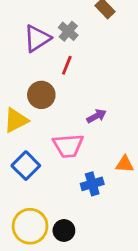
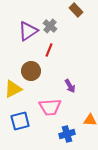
purple arrow: (96, 116) -> (70, 86), turned 88
blue square: (26, 166) -> (20, 121), turned 30

